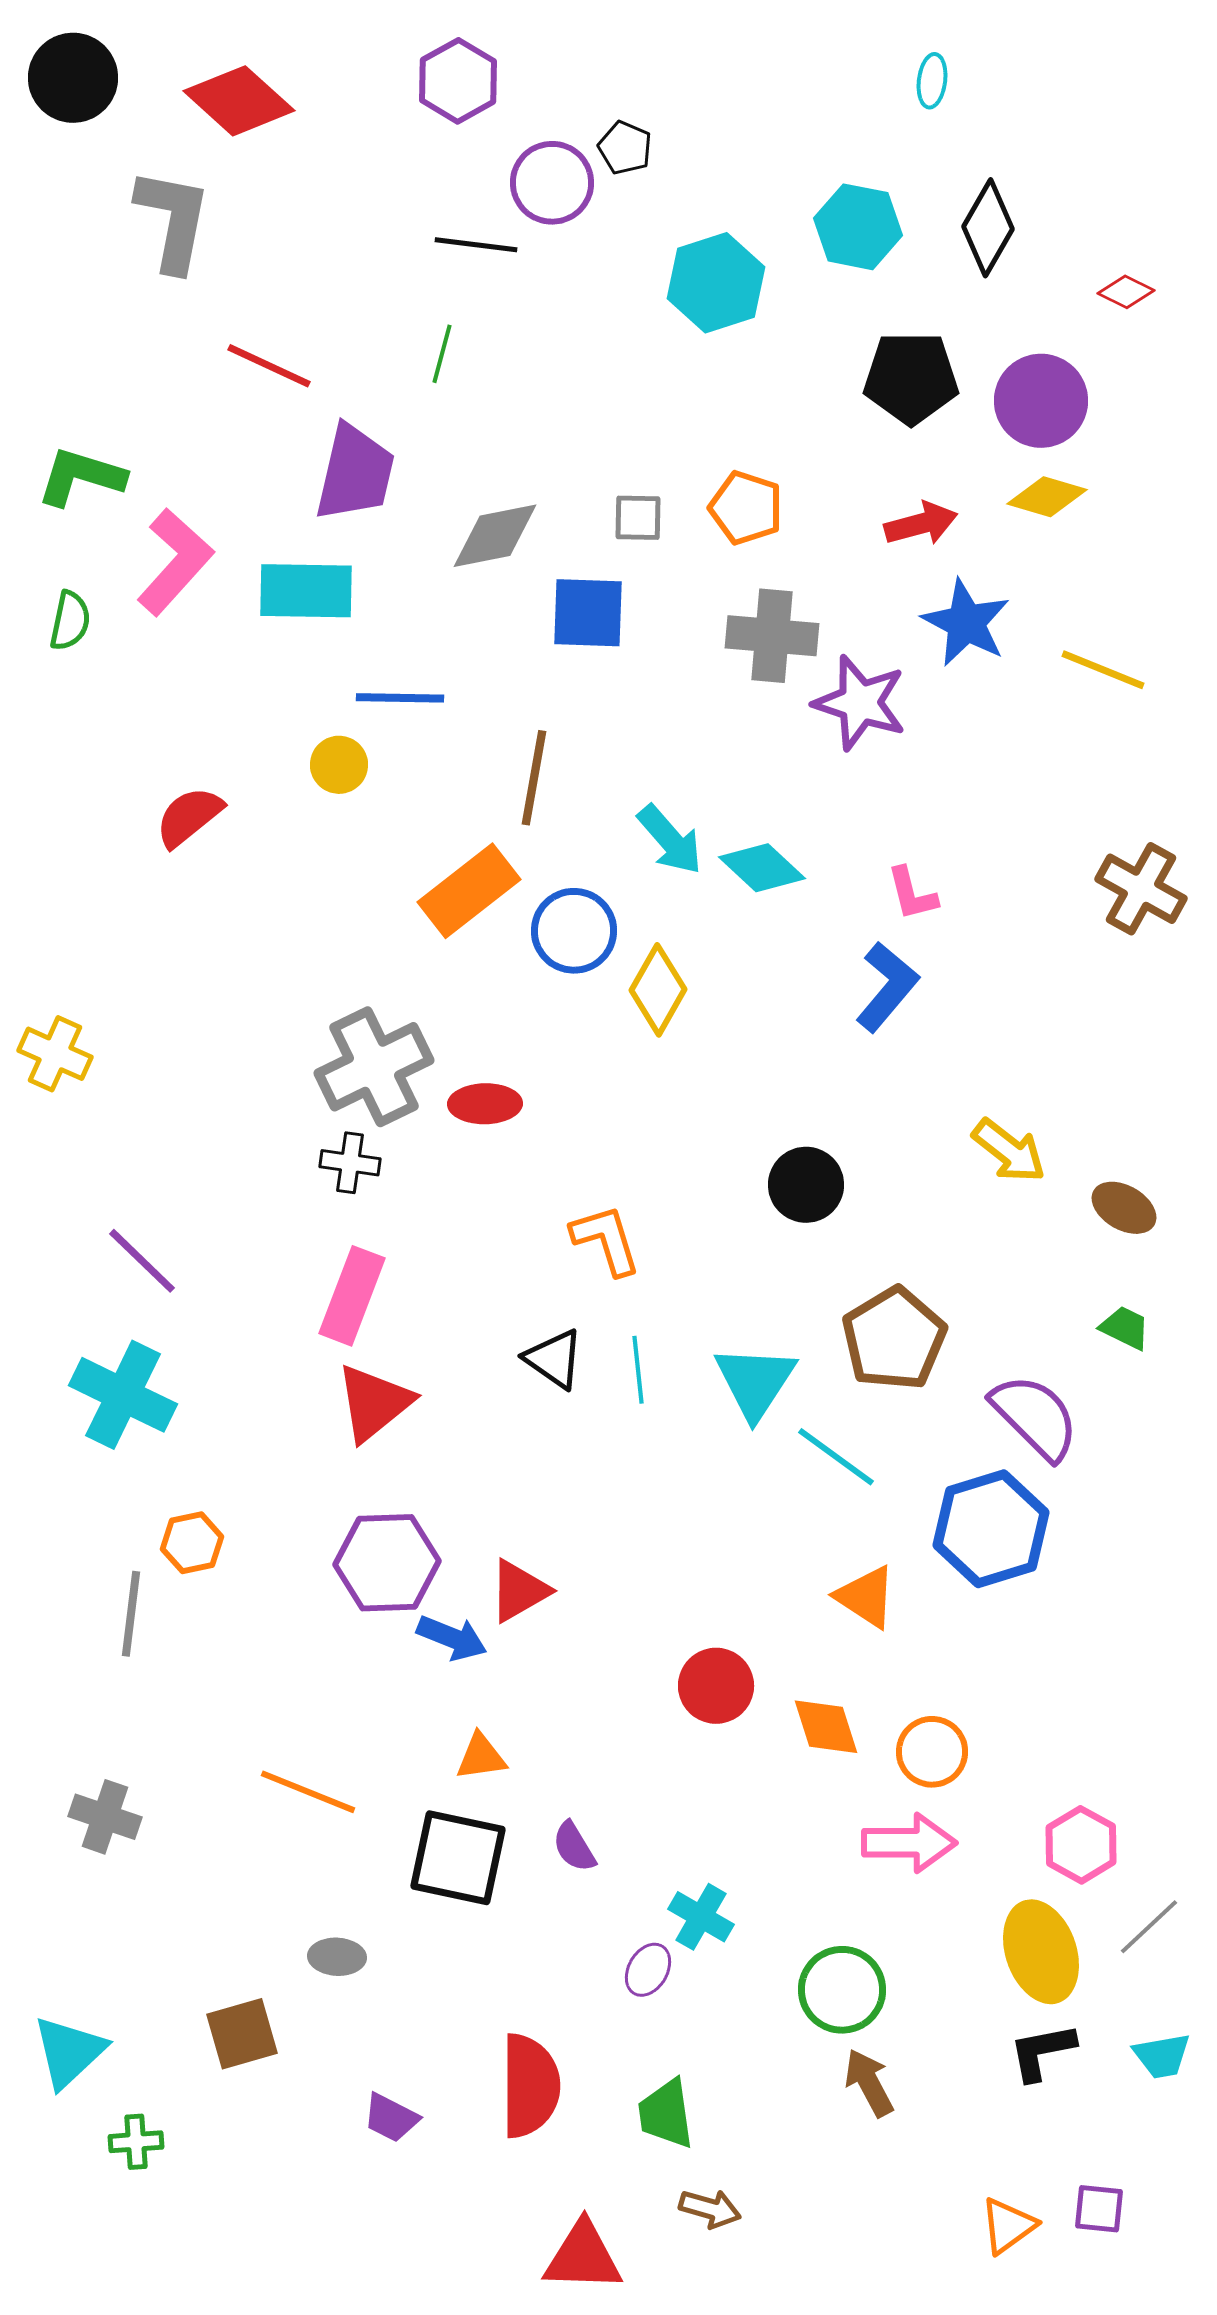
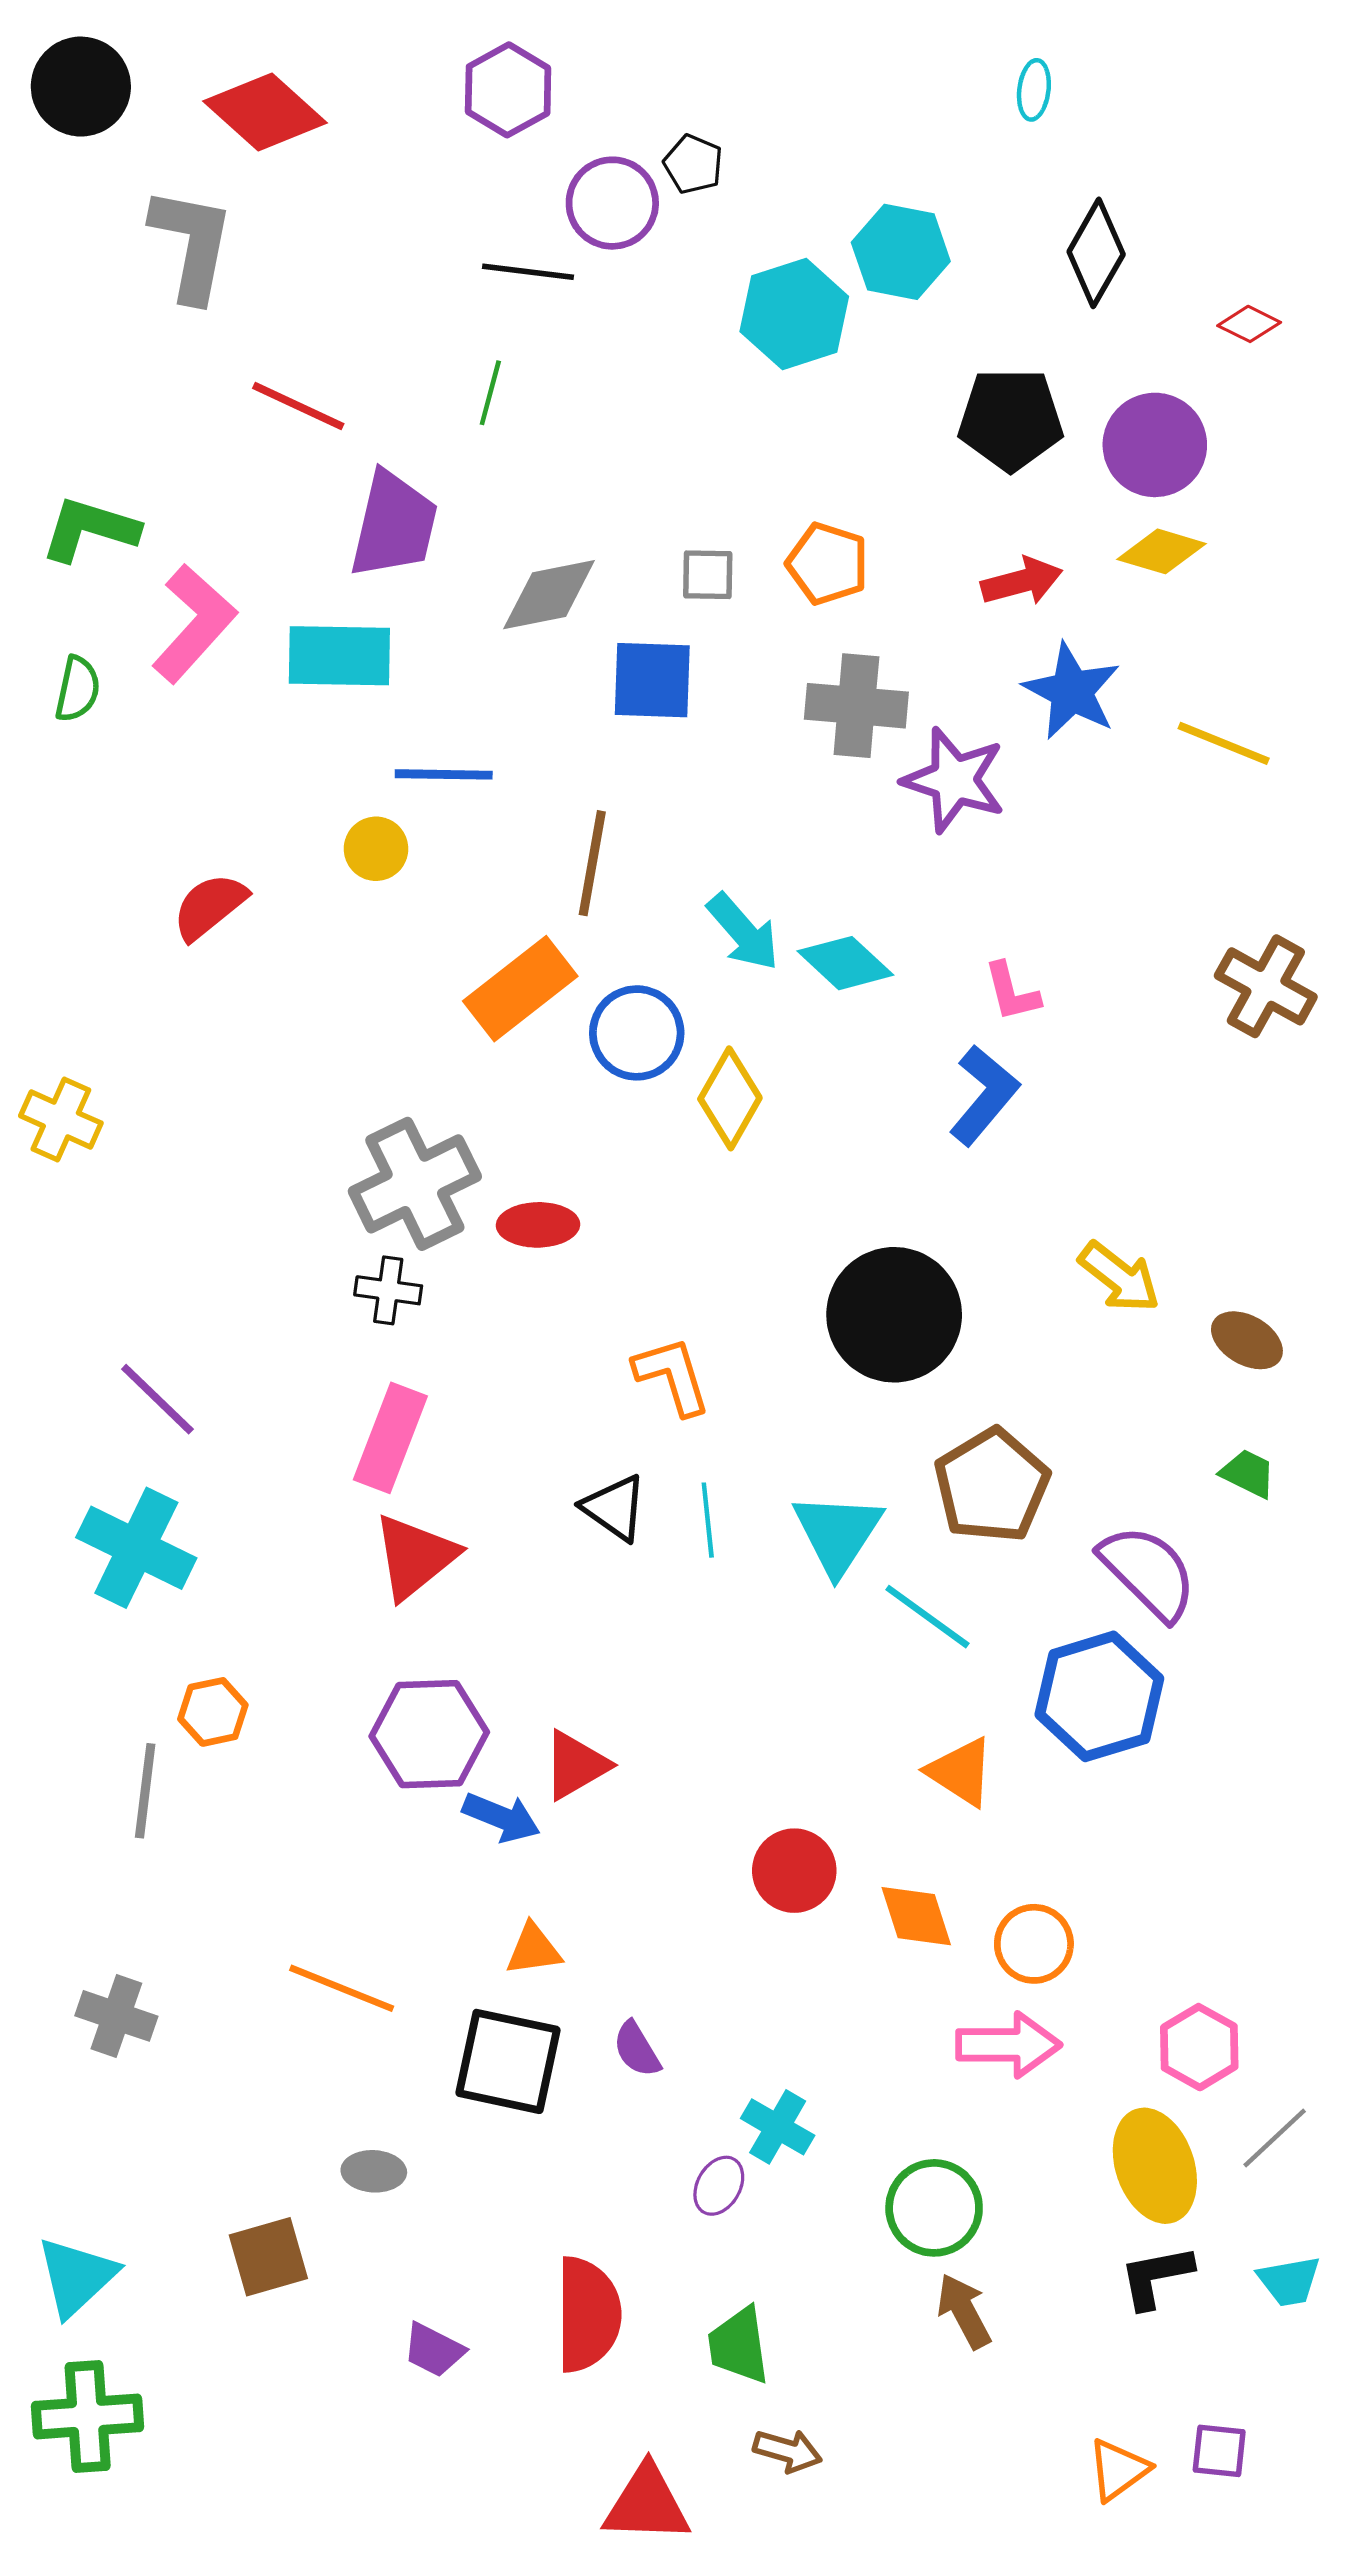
cyan hexagon: (858, 227) -> (901, 252), moved
yellow cross: (55, 1054) -> (61, 1119), moved
black circle: (806, 1185) -> (894, 1315), size x1.6
green cross: (136, 2142) -> (88, 2416), moved, size x1.8

